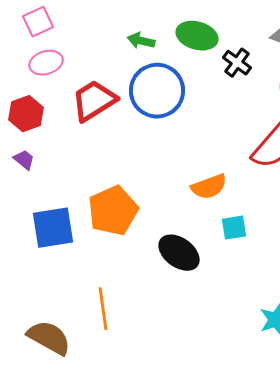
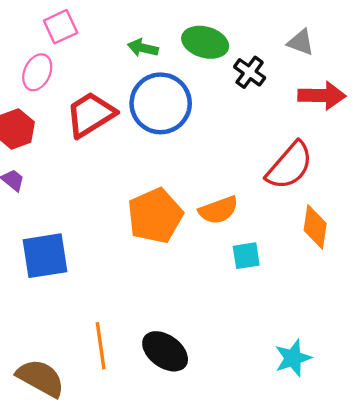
pink square: (38, 22) -> (61, 27), moved
pink ellipse: (46, 63) -> (37, 72), turned -48
orange pentagon: (113, 211) -> (155, 216), moved
black ellipse: (179, 253) -> (165, 351), moved

